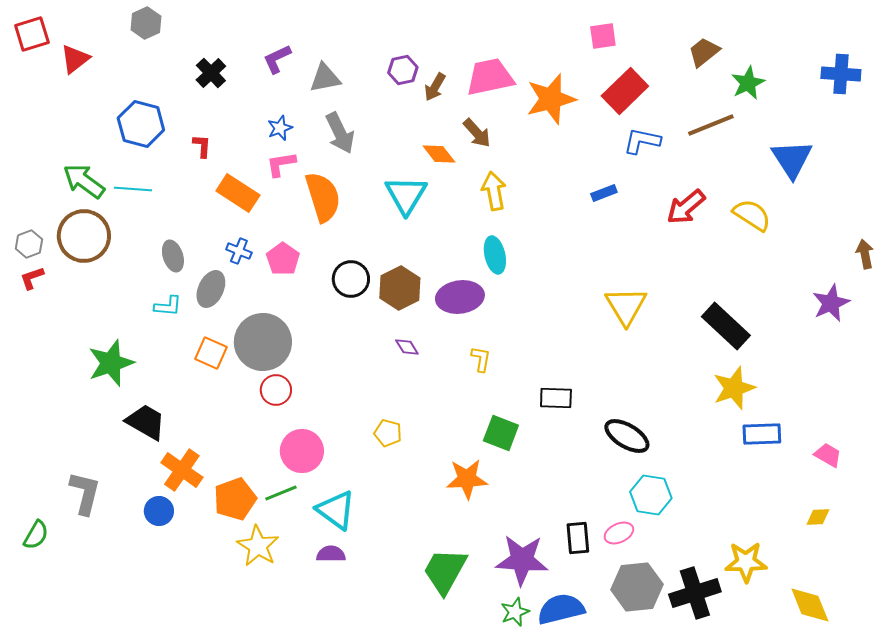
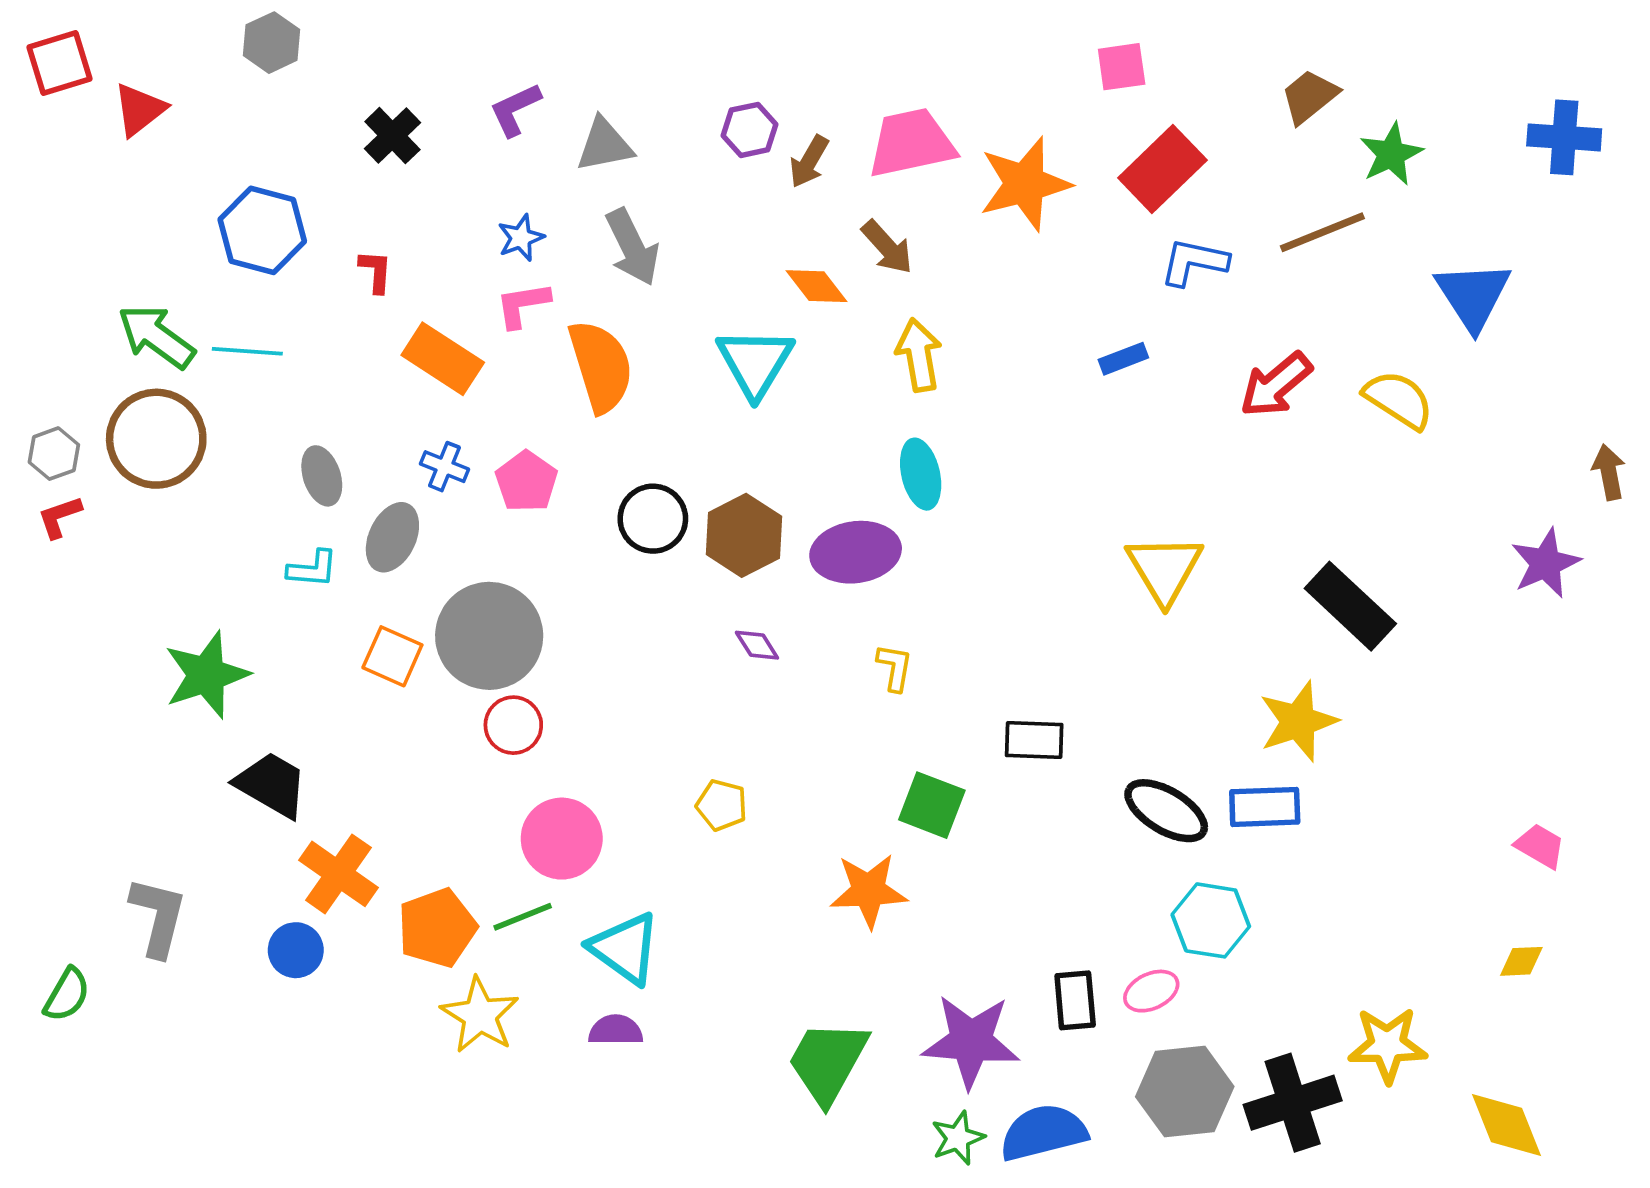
yellow star: (734, 388) -> (1298, 721), moved
blue rectangle: (762, 434) -> (1265, 807), moved

